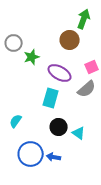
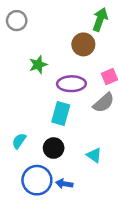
gray circle: (14, 43) -> (17, 21), moved
purple ellipse: (60, 73) -> (71, 84), turned -30
black circle: (59, 127) -> (54, 148), moved

